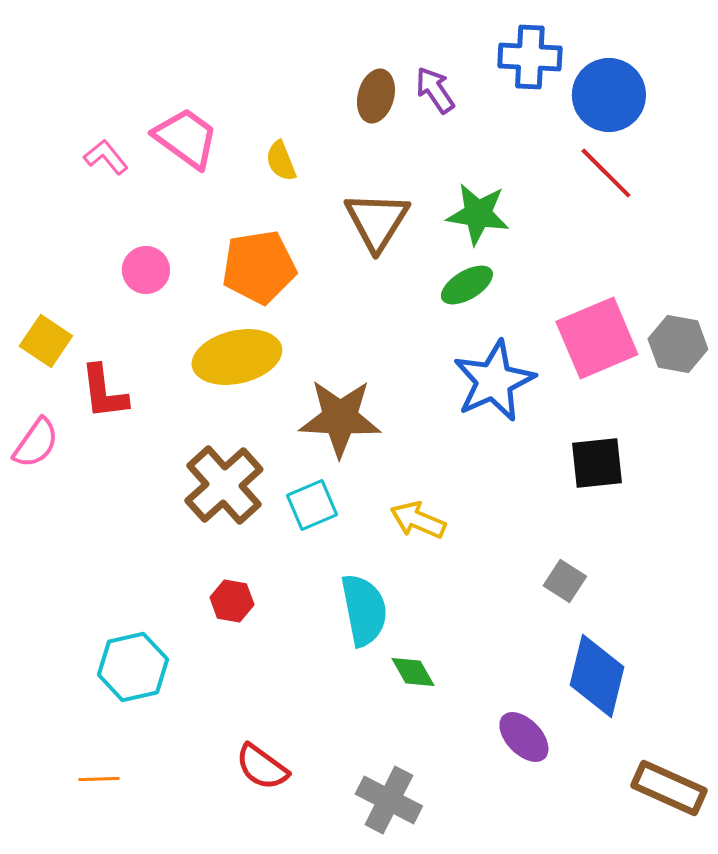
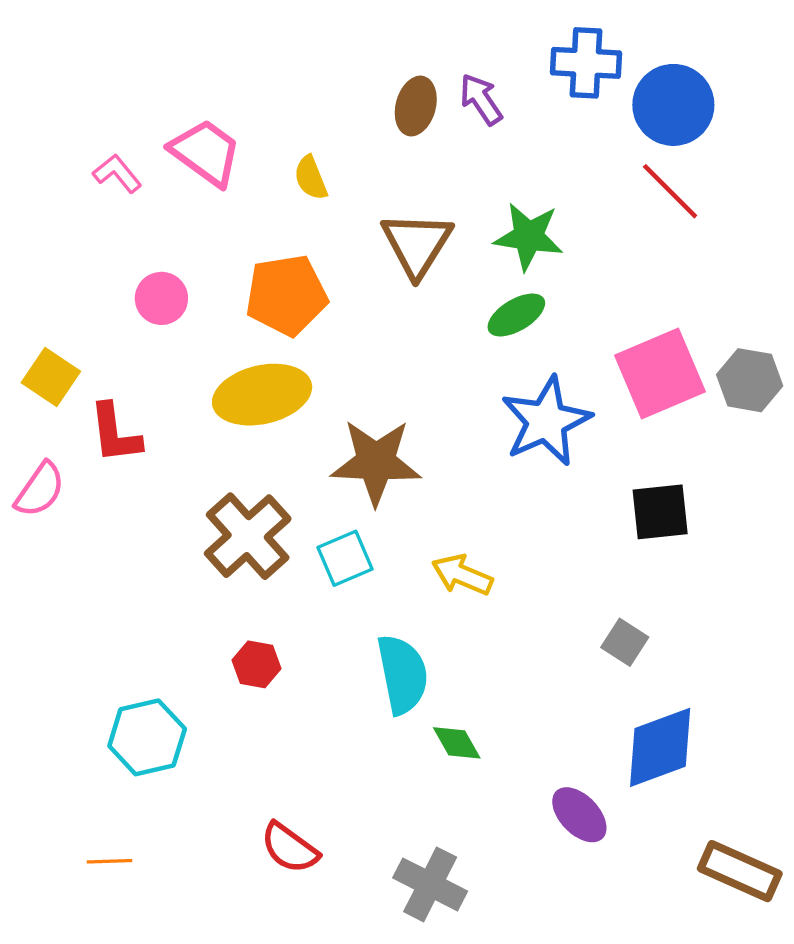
blue diamond: (597, 676) -> (660, 747), turned 56

